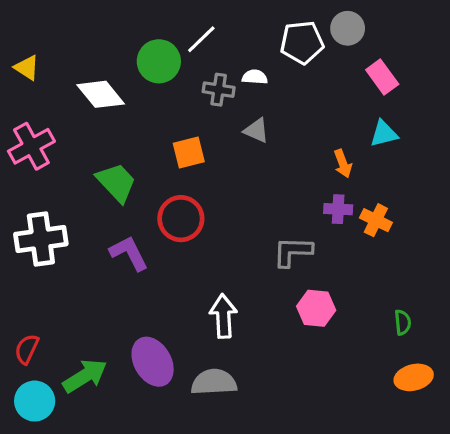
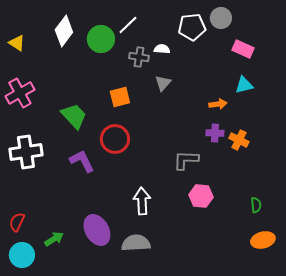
pink rectangle: (382, 77) -> (243, 49), turned -30
white diamond: (101, 94) -> (64, 31), moved, turned 76
gray triangle: (256, 130) -> (163, 83), turned 48
orange arrow: (343, 164) -> (218, 104), turned -78
green arrow: (85, 376) -> (54, 239), size x0.7

